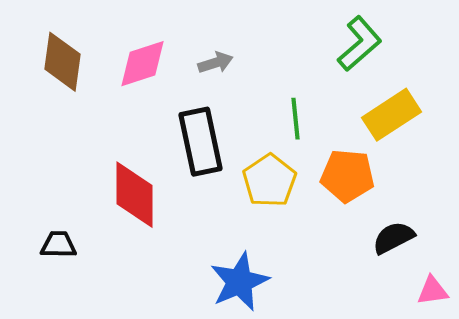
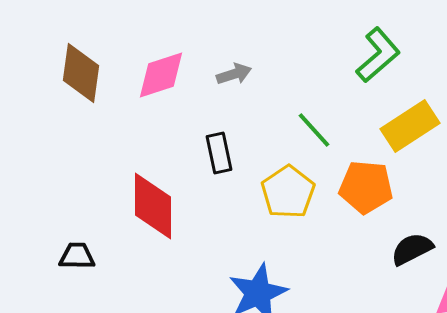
green line: (296, 119) -> (314, 130), turned -36
black rectangle: (200, 142) -> (219, 153), size x0.6

